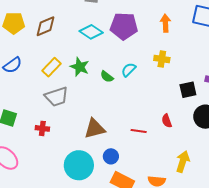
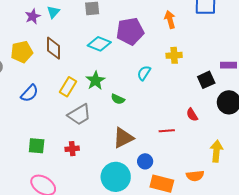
brown diamond: (46, 26) -> (53, 48), turned -55
green star: (80, 67) -> (95, 81), turned 30
green semicircle: (107, 77) -> (118, 99), moved

